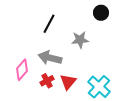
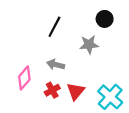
black circle: (101, 13) -> (105, 19), moved
gray arrow: (50, 58) -> (56, 65), size x0.7

